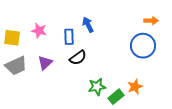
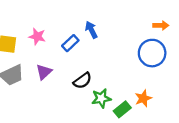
blue rectangle: (69, 37) -> (70, 43), turned 49
black semicircle: (78, 58) -> (82, 81), moved

